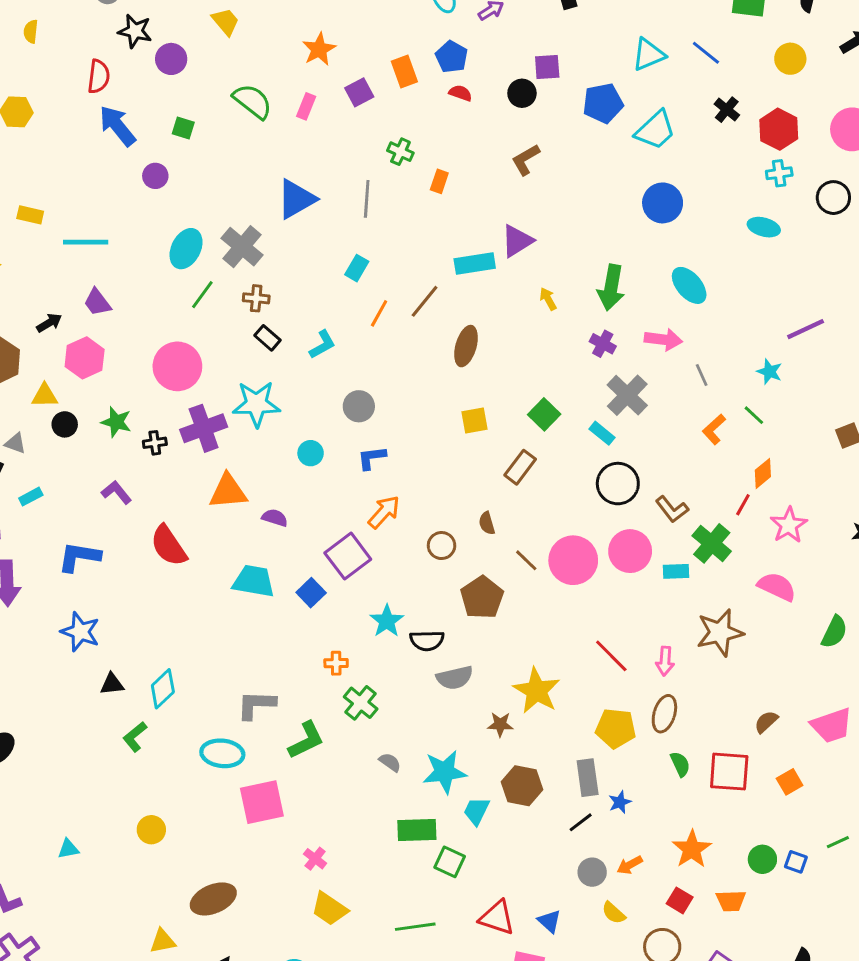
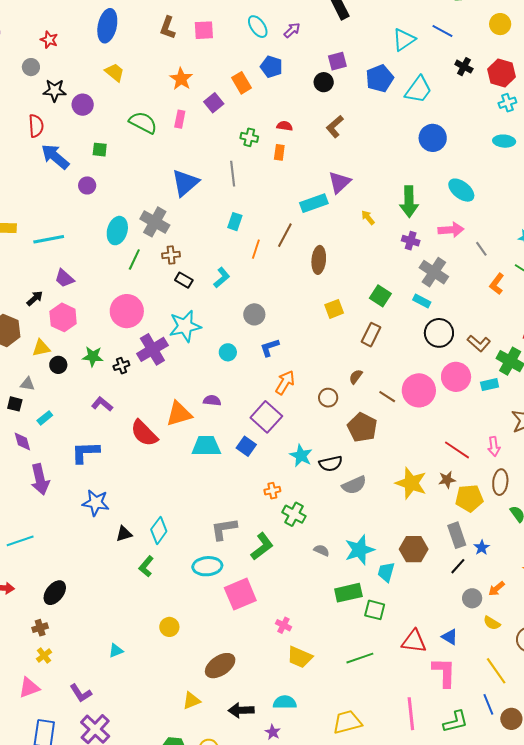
red semicircle: (460, 93) -> (285, 126), moved
orange triangle: (228, 491) -> (179, 414), moved
brown semicircle: (487, 523) -> (356, 377), turned 63
brown star: (500, 724) -> (447, 480), moved

